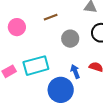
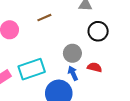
gray circle: (70, 39) -> (72, 53), moved

